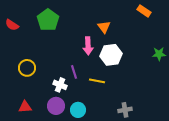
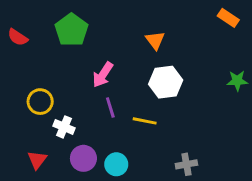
orange rectangle: (144, 11) -> (228, 18), moved
pink arrow: (88, 46) -> (103, 75), moved, turned 36
white cross: (60, 85) -> (64, 127), moved
red triangle: (25, 107) -> (37, 160), turned -48

